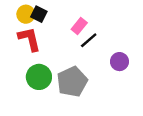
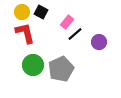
black square: (39, 14) -> (41, 12), moved
purple circle: (119, 62) -> (99, 42), moved

